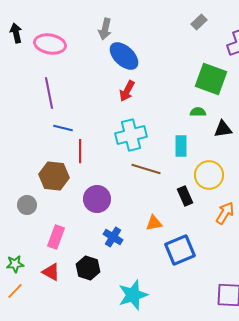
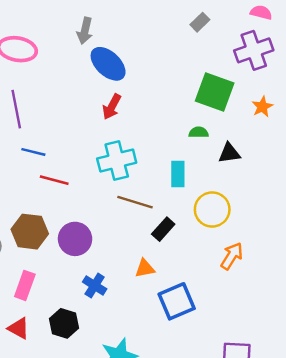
red line: (80, 151) -> (54, 180), turned -75
brown hexagon: (54, 176) -> (30, 232), moved
black rectangle: (185, 196) -> (163, 229), moved, turned 66

